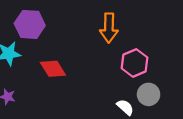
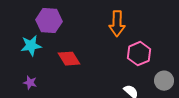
gray circle: (149, 94) -> (164, 81), moved

